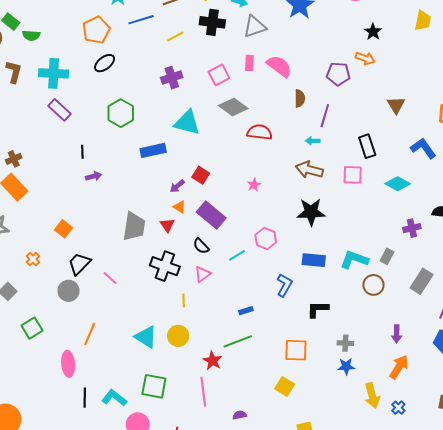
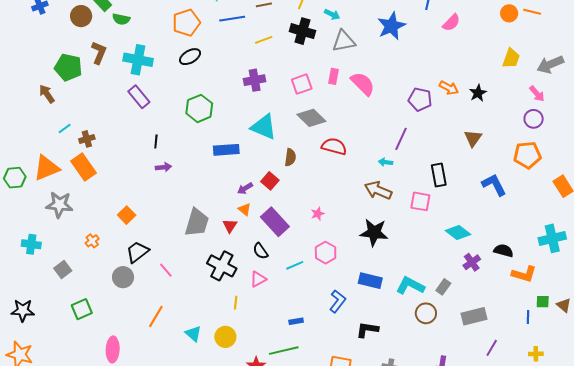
black star: (373, 32) -> (478, 93), moved
brown semicircle: (300, 98) -> (290, 157), moved
cyan diamond: (398, 184) -> (458, 233), moved
pink star: (254, 185) -> (318, 214), moved
purple cross: (412, 228) -> (472, 262), turned -30
gray rectangle: (422, 281) -> (474, 316), turned 35
orange line: (90, 334) -> (156, 316), moved
cyan triangle: (146, 337) -> (193, 334), size x0.7

